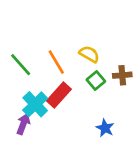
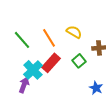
green square: (96, 80) -> (79, 61), moved
blue star: (105, 128) -> (96, 88), moved

